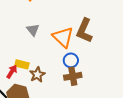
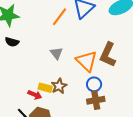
red arrow: (12, 72) -> (35, 95), turned 80
brown star: (37, 75) -> (59, 86), moved

